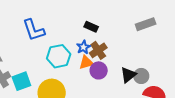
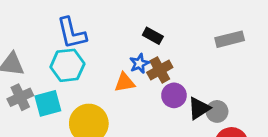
cyan hexagon: (59, 56) -> (67, 65), moved
orange triangle: (86, 62) -> (125, 82), moved
purple circle: (99, 70) -> (174, 95), moved

